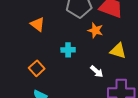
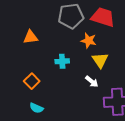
orange triangle: (38, 24) -> (30, 37), turned -42
yellow triangle: (118, 51) -> (100, 60), moved, turned 42

